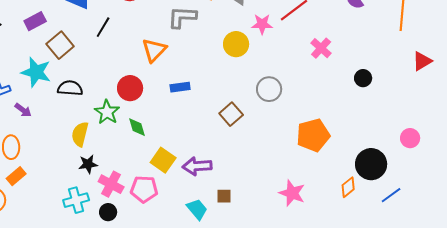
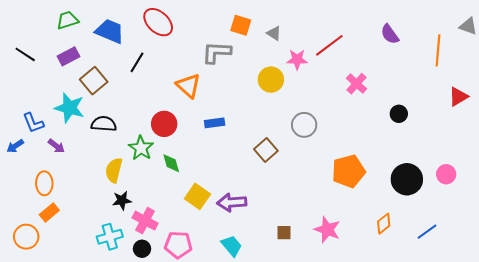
orange triangle: (154, 50) -> (188, 86), turned -32
black circle: (371, 164) -> (407, 179), moved
pink pentagon: (144, 189) -> (178, 245), moved
brown square: (224, 196) -> (284, 233), moved

